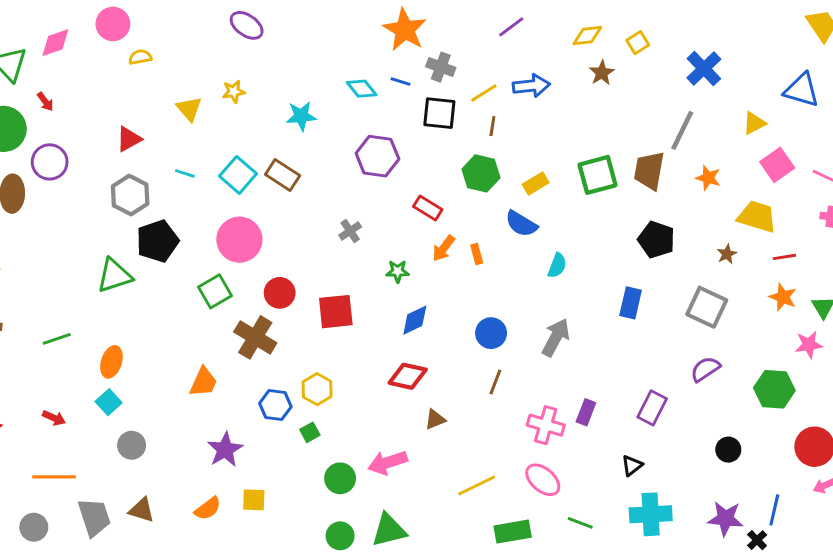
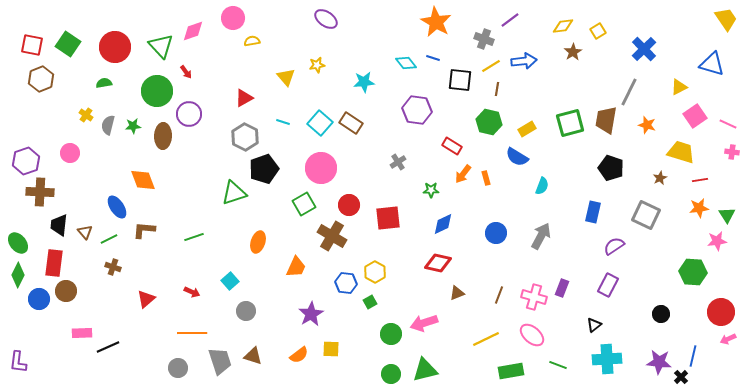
gray cross: (441, 67) -> (484, 39), moved
orange star: (783, 297) -> (699, 208), turned -30
orange ellipse: (111, 362) -> (258, 242), moved
purple semicircle: (705, 369) -> (614, 246), moved
brown line: (495, 382) -> (499, 295), moved

